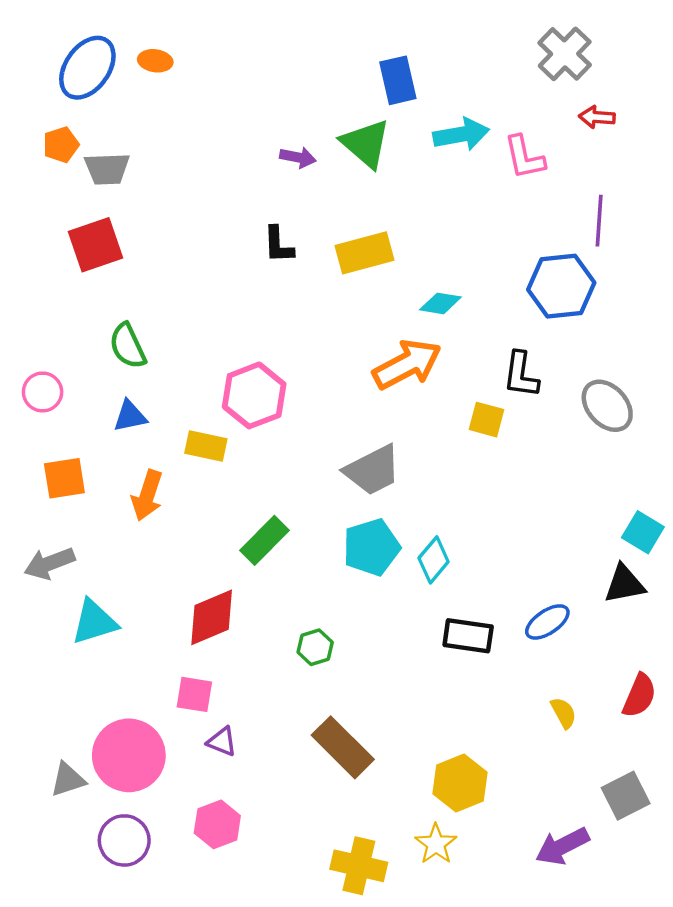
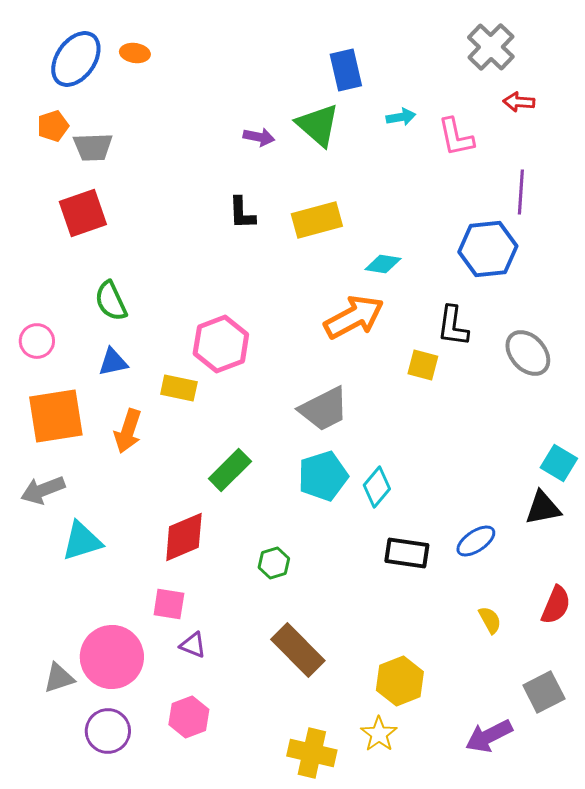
cyan arrow: (461, 134) -> (401, 117), size x0.6
orange square: (64, 478) -> (56, 416), size x1.5

